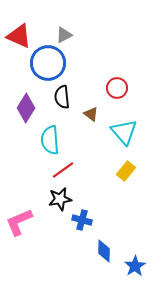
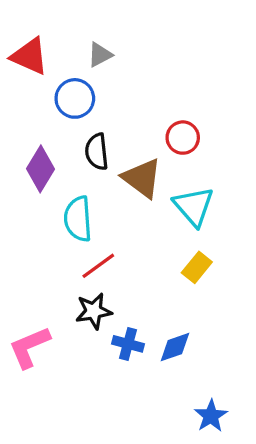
blue circle: (48, 63) -> (75, 98), size x0.7
brown triangle: (91, 114) -> (142, 178), size x1.8
blue diamond: (104, 251) -> (175, 347), moved, turned 70

